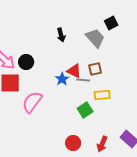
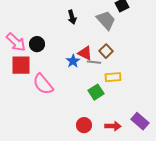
brown square: (95, 69) -> (106, 51), turned -32
pink semicircle: (32, 102) -> (43, 84), turned -75
red arrow: (102, 144) -> (113, 126), turned -112

